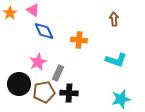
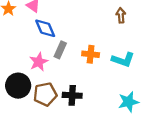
orange cross: (79, 40) -> (91, 54), moved
gray rectangle: (58, 73) -> (60, 50), moved

